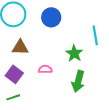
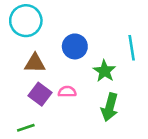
blue circle: (51, 17) -> (75, 46), moved
purple square: (14, 74) -> (40, 94), moved

